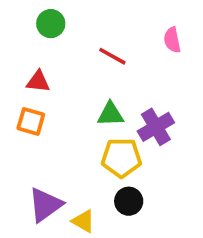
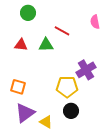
green triangle: (111, 114) -> (46, 45), moved
orange square: (31, 121) -> (18, 87), moved

